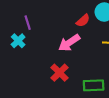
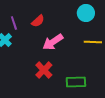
red semicircle: (83, 21) -> (38, 21), moved

